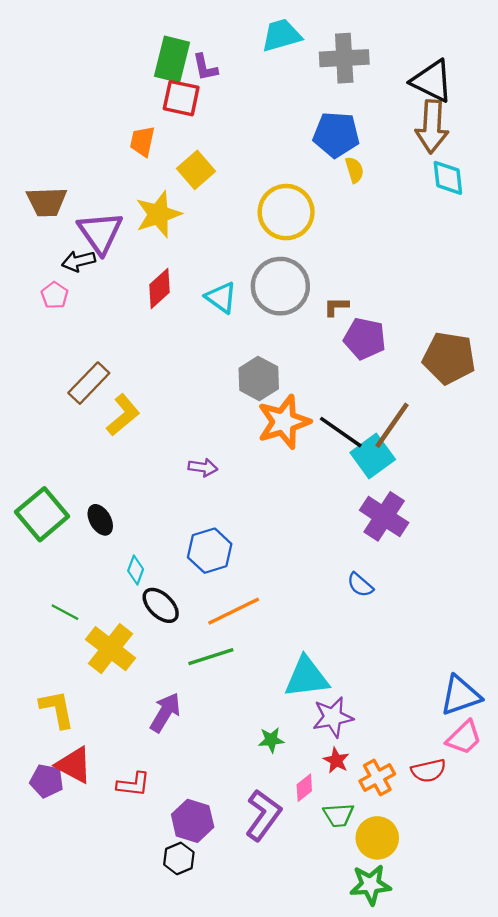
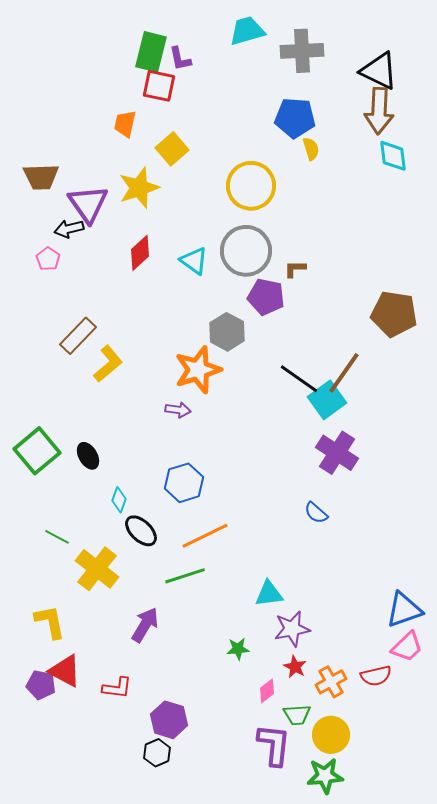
purple pentagon: (365, 339) -> (266, 297), moved
orange star: (284, 422) -> (198, 370), moved
cyan triangle: (307, 677) -> (269, 594), size x0.7
purple L-shape: (263, 815) -> (274, 745), moved, turned -30

